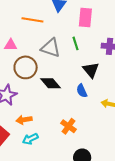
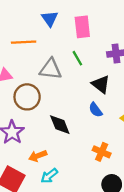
black diamond: (51, 83) -> (60, 125), moved, turned 30
orange cross: (68, 126) -> (102, 152), moved

